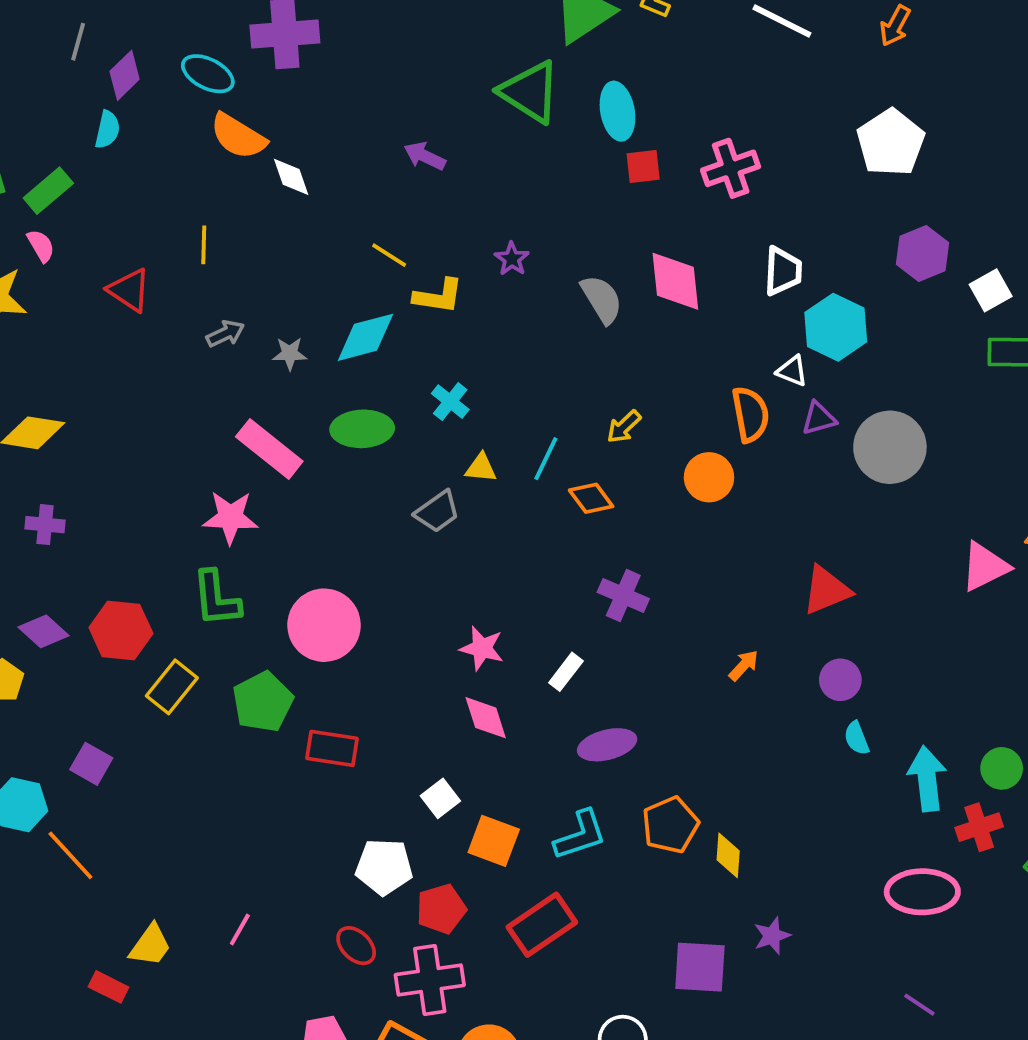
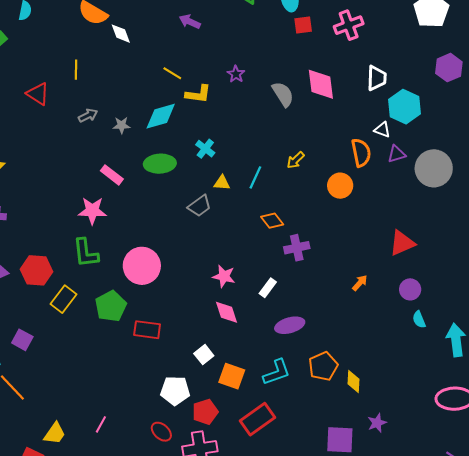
pink rectangle: (269, 449) -> (112, 175), size x0.7
orange diamond: (591, 498) -> (272, 221), moved
purple cross: (623, 596) -> (297, 248), turned -35

